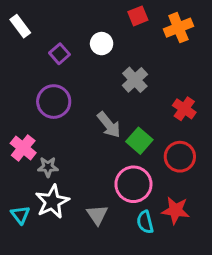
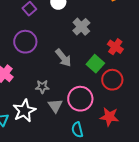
green square: (139, 141) -> (95, 64), moved
gray star: (48, 167) -> (42, 87), moved
gray triangle: (97, 215) -> (55, 106), moved
cyan semicircle: (145, 222) -> (77, 130), moved

